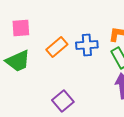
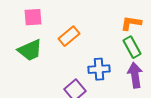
blue cross: (87, 45) -> (99, 69), moved

